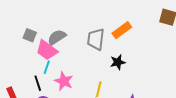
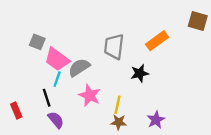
orange rectangle: (122, 30) -> (157, 41), moved
gray semicircle: (57, 37) -> (79, 67), moved
pink star: (64, 81) -> (90, 95), moved

